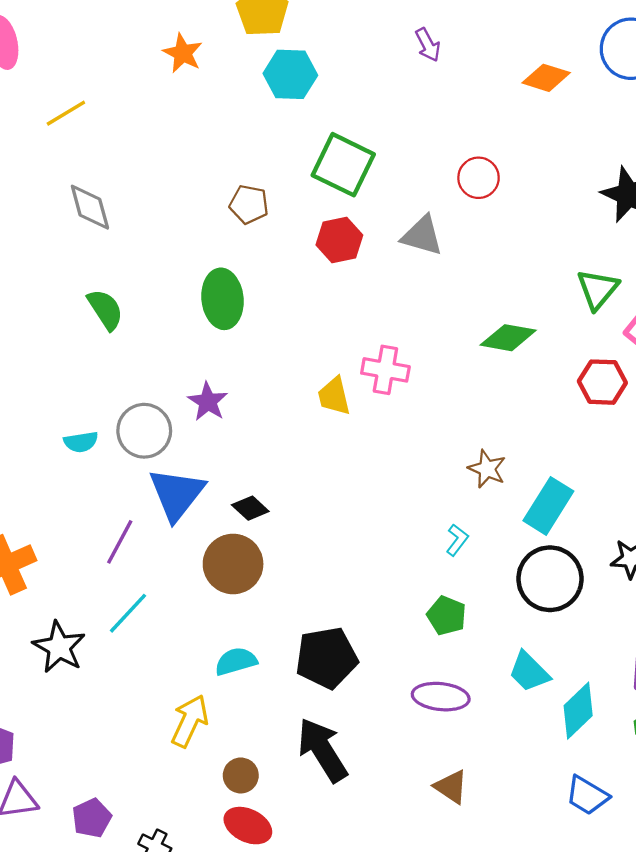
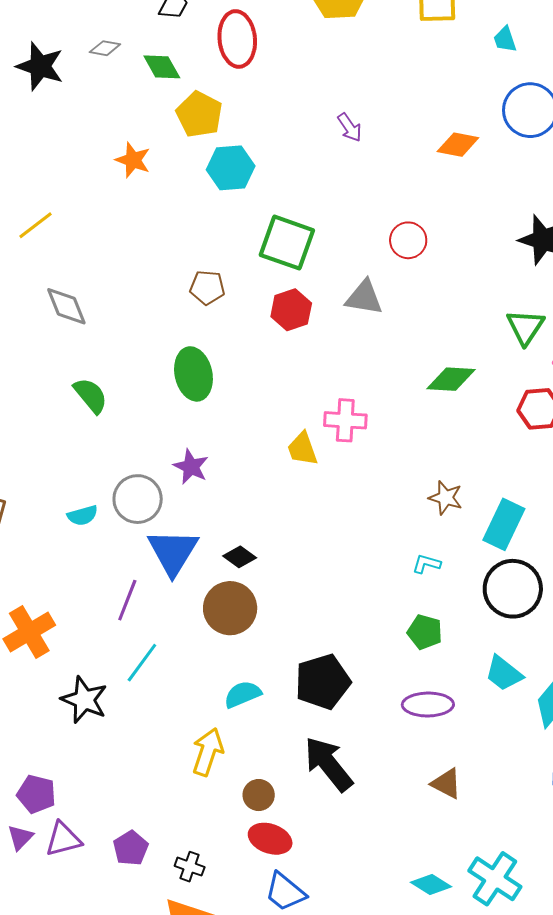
cyan L-shape: (457, 540) -> (426, 564), turned -104

